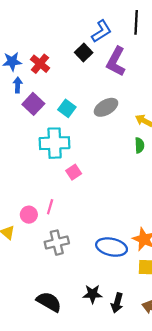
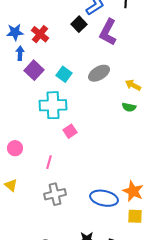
green semicircle: (139, 145) -> (129, 107), turned 104
pink circle: (29, 215) -> (15, 148), moved

